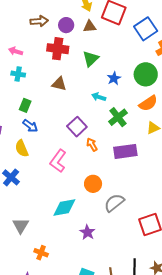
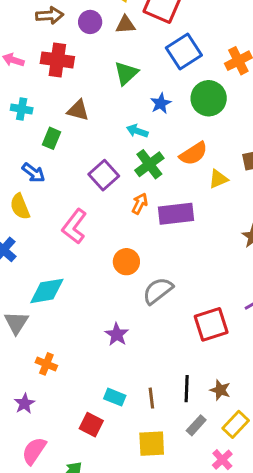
blue square: (146, 29) -> (184, 52), moved
red cross: (58, 49) -> (57, 60), moved
cyan cross: (18, 74) -> (22, 109), moved
orange semicircle: (148, 103) -> (193, 154), moved
green rectangle: (25, 105) -> (52, 138), moved
green cross: (118, 117) -> (149, 164), moved
orange arrow: (92, 145) -> (140, 204), moved, turned 56
cyan diamond: (64, 208) -> (47, 291), moved

